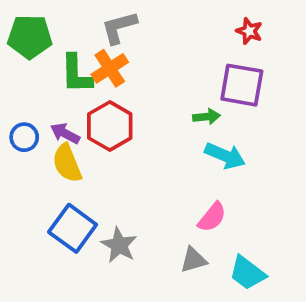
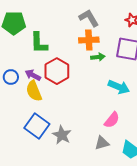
gray L-shape: (119, 27) -> (89, 18), moved, turned 75
orange cross: (110, 68) -> (89, 40), moved, turned 30
green arrow: (206, 117) -> (98, 57), moved

